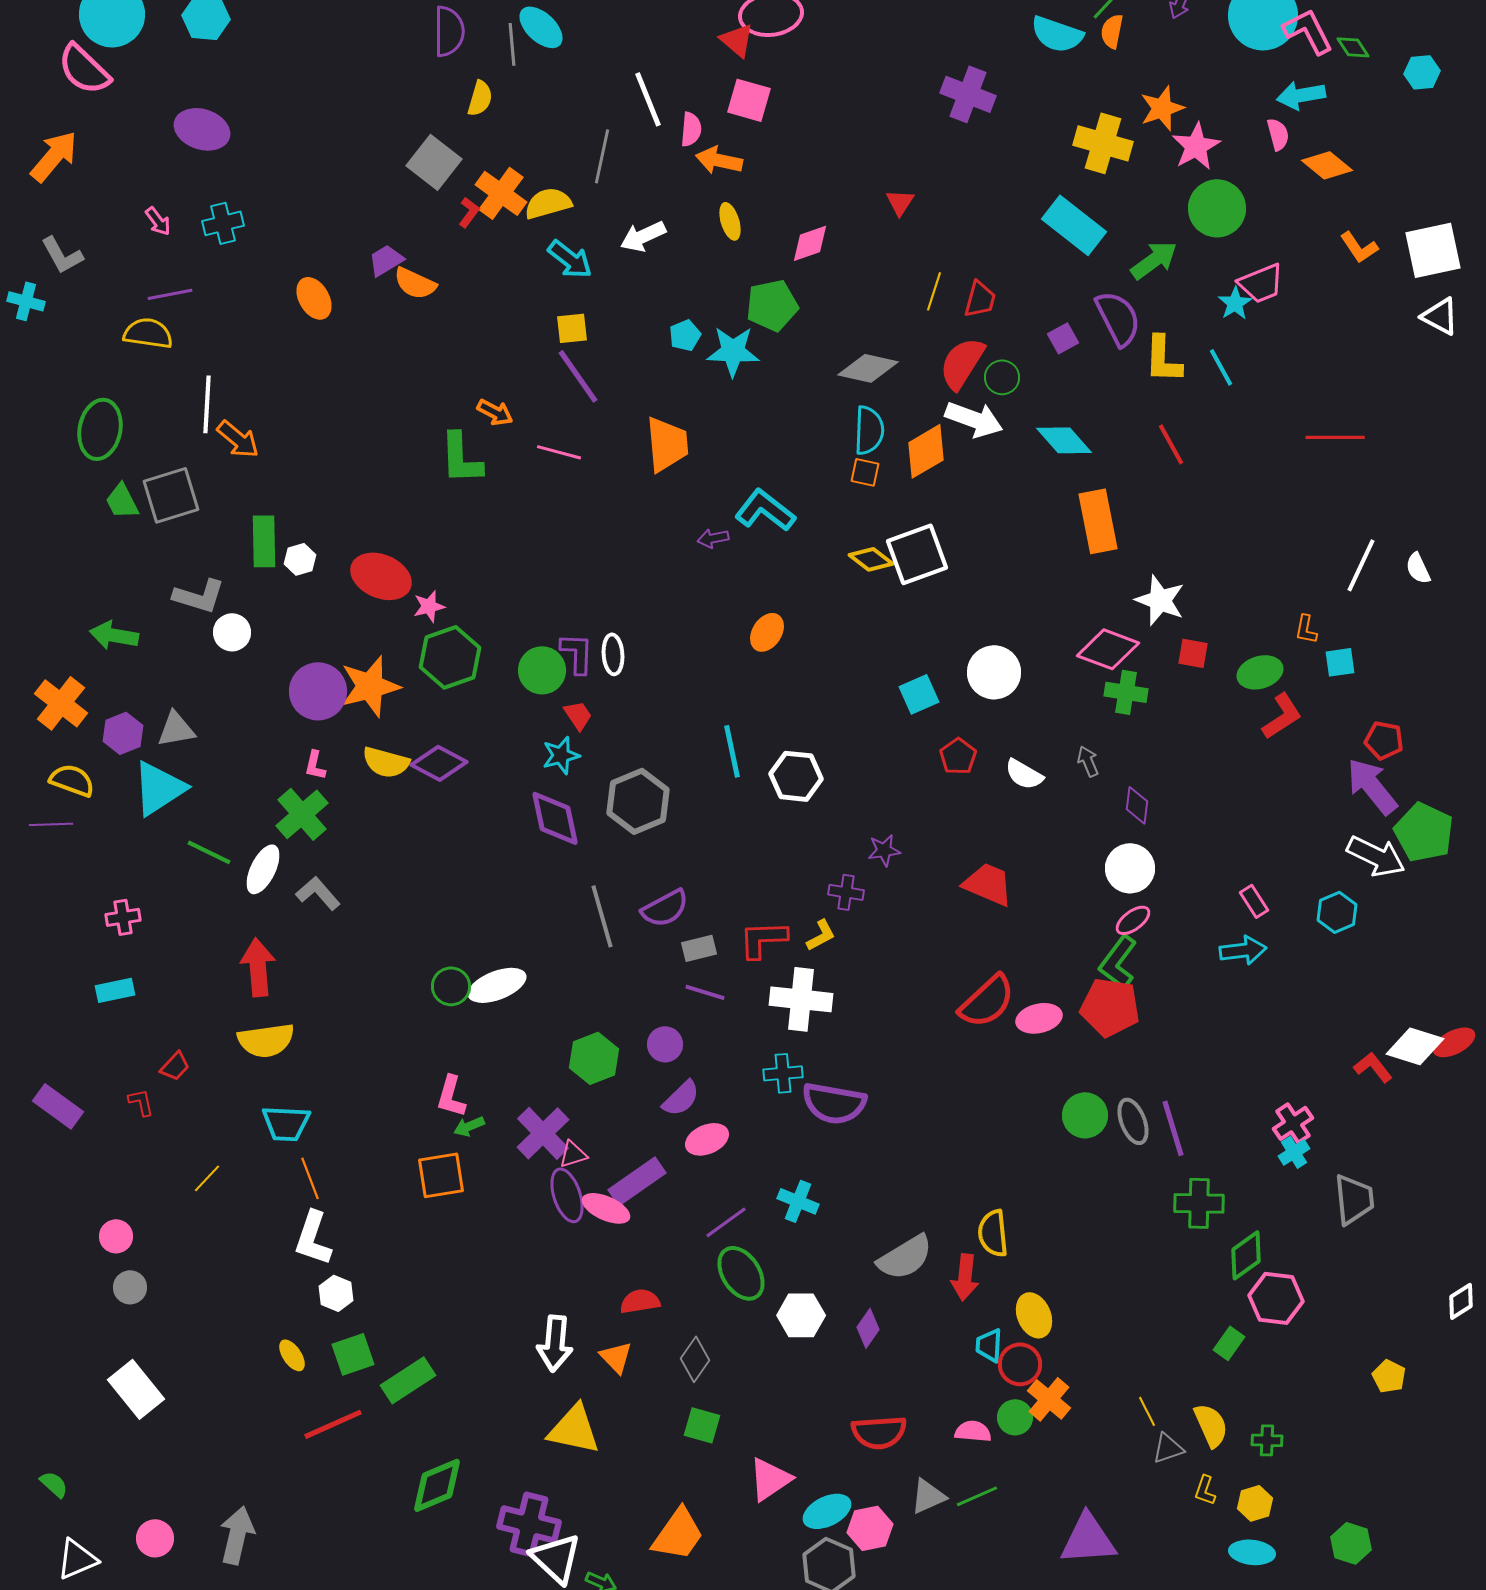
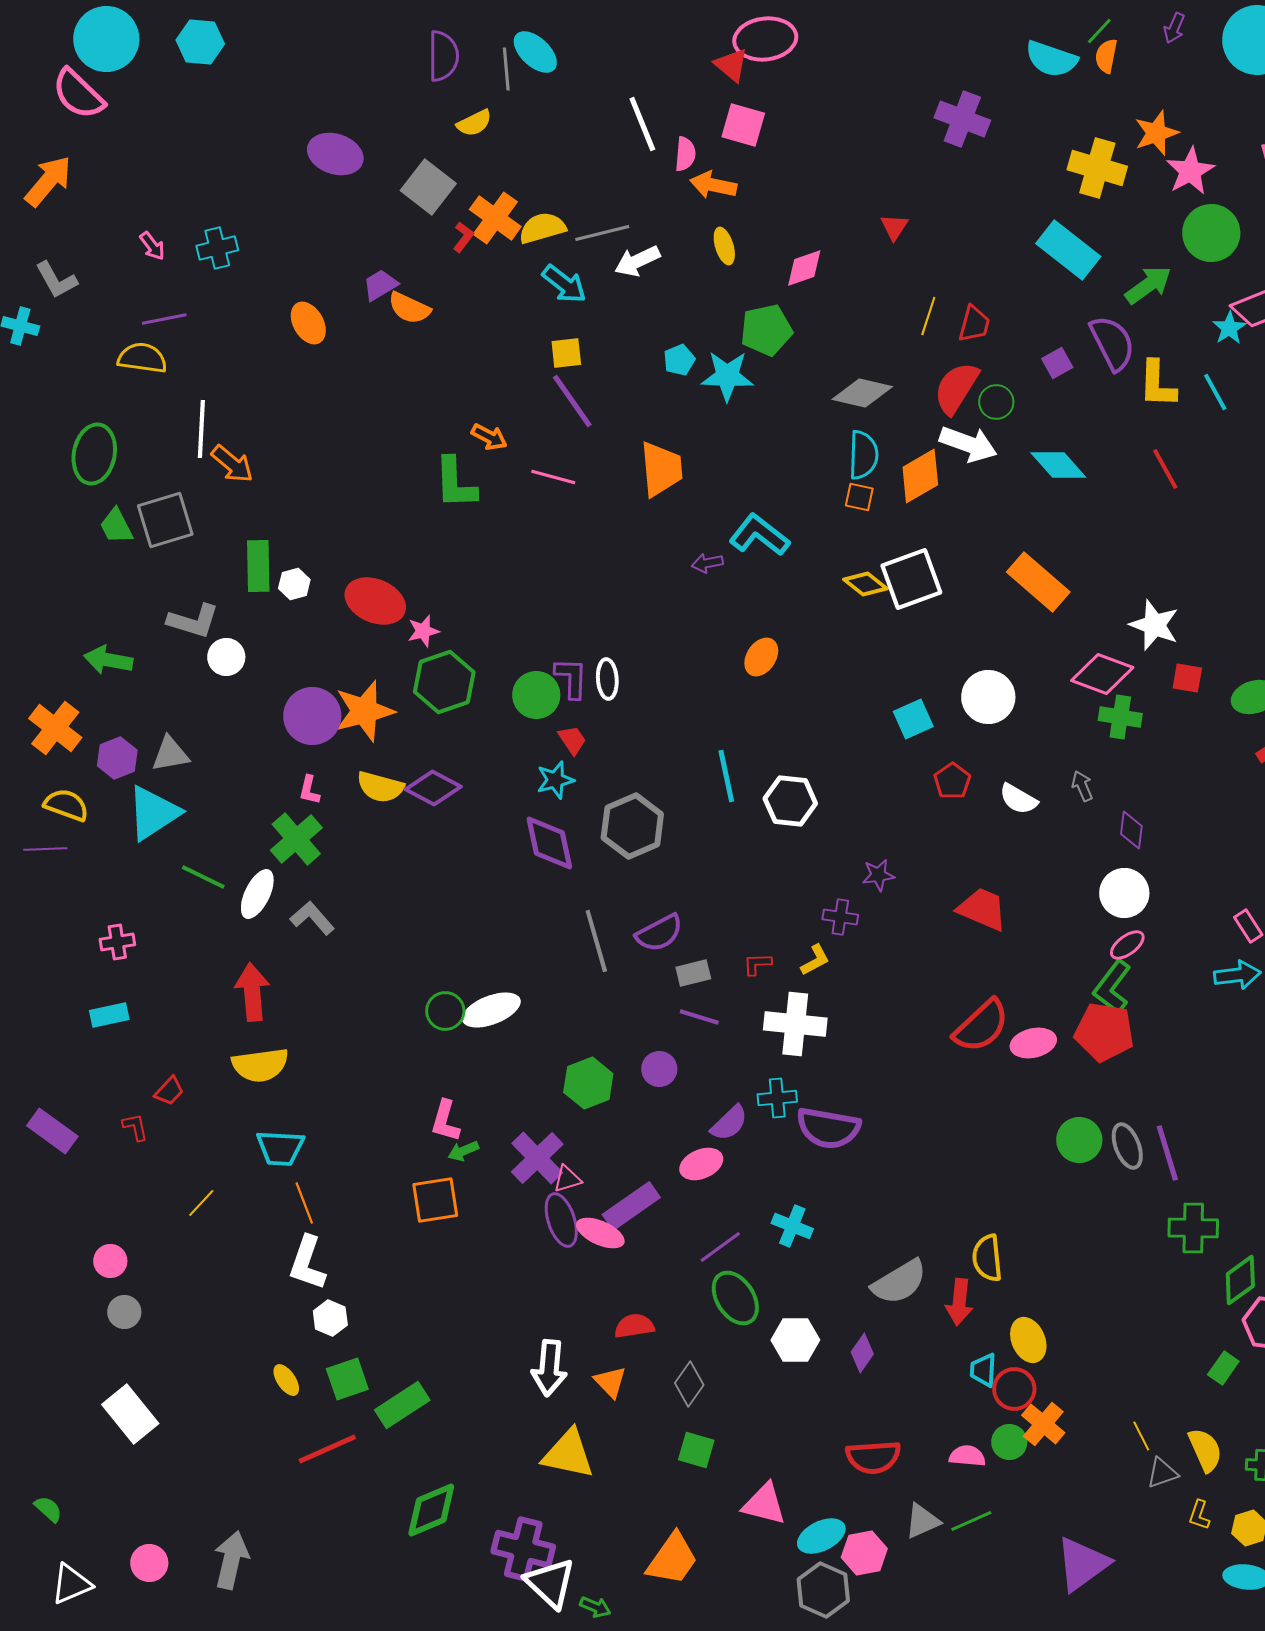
yellow semicircle: (480, 98) -> (474, 123), turned 48
purple ellipse: (202, 129) -> (335, 154), moved
gray line: (602, 156) -> (602, 233), moved, turned 64
orange rectangle: (1098, 521) -> (1038, 582), moved, turned -38
red L-shape: (763, 939) -> (757, 964), size x0.6
purple semicircle: (681, 1098) -> (729, 1123), moved
pink triangle: (770, 1479) -> (764, 1504), turned 48
purple triangle: (1088, 1539) -> (1082, 1564), turned -32

